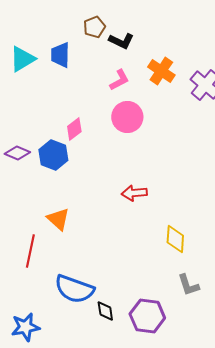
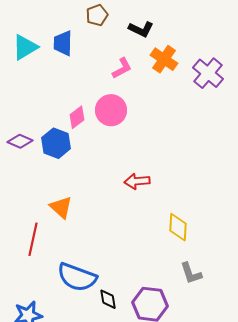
black L-shape: (121, 41) -> (141, 29), moved
pink circle: (127, 117) -> (111, 110), moved

